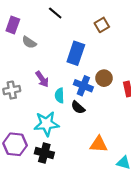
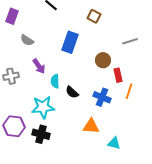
brown square: (102, 25) -> (94, 16), turned -32
gray semicircle: (29, 42) -> (27, 40), moved
brown circle: (104, 78) -> (103, 60), moved
blue cross: (83, 86) -> (102, 97), moved

